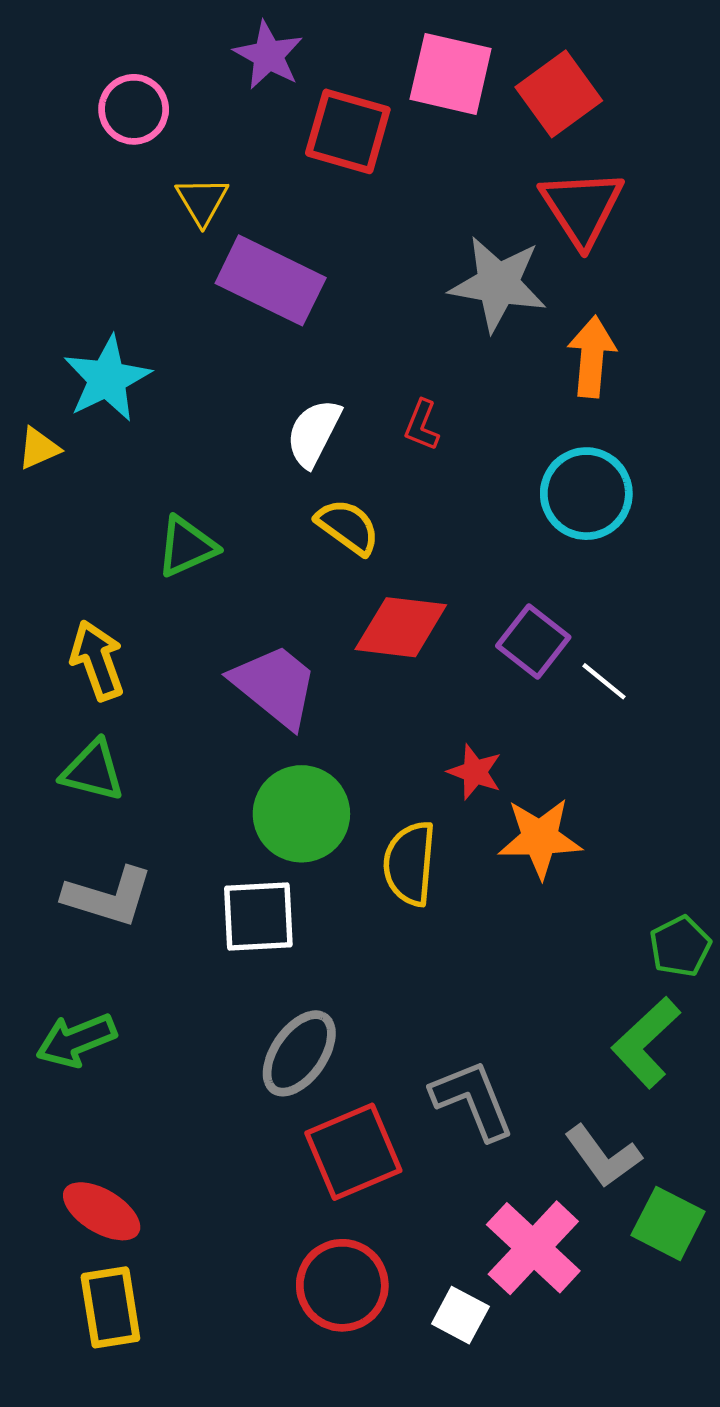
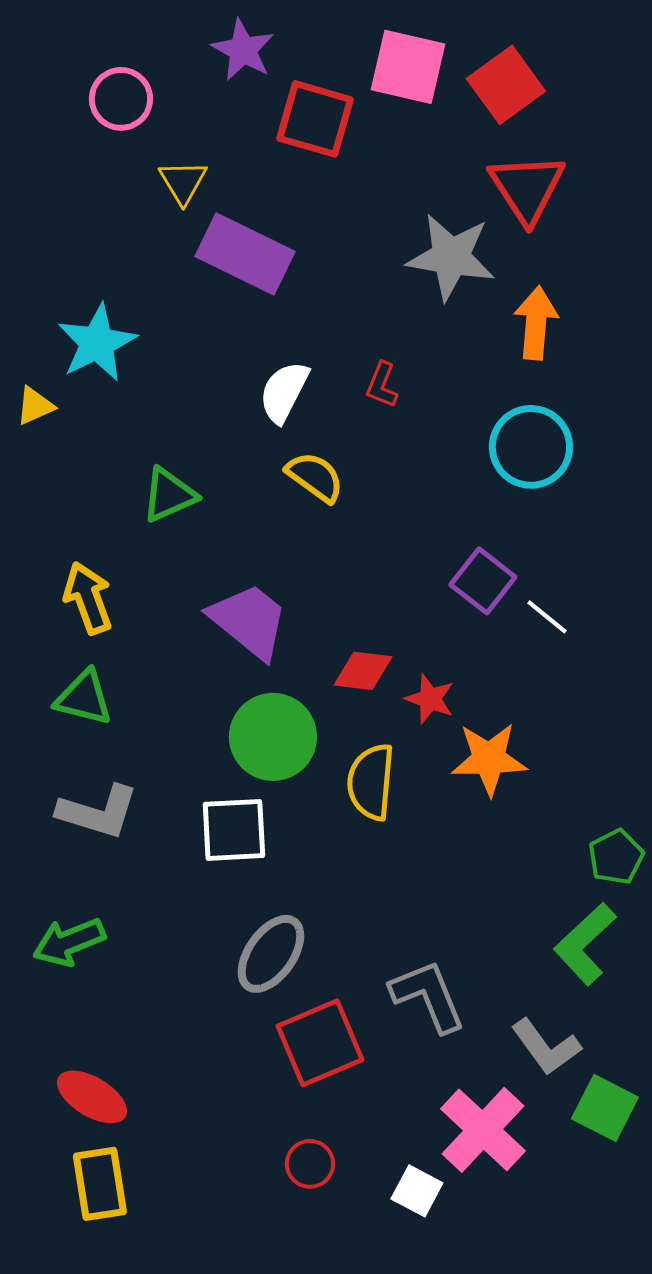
red diamond: (401, 627) -> (363, 671), moved, size x0.7
red circle: (342, 1285) -> (310, 1164), size x0.6

